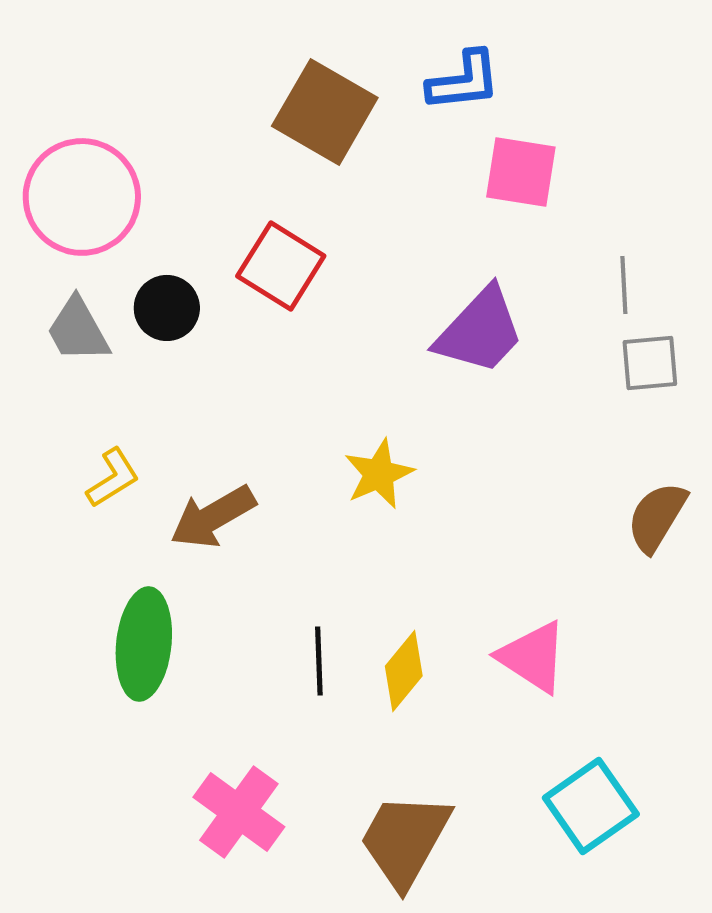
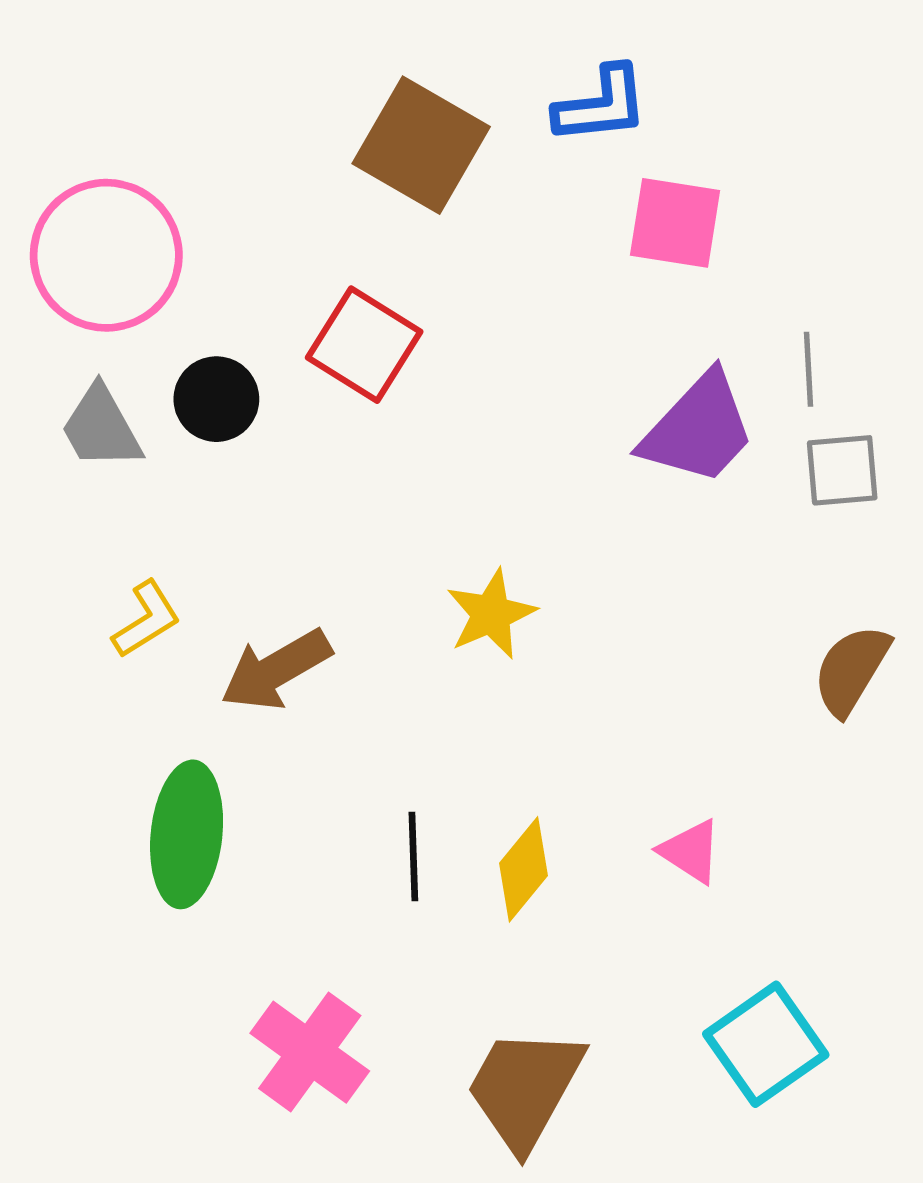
purple trapezoid: (480, 331) -> (698, 429), moved
pink triangle: (533, 657) -> (691, 851), size x0.7

